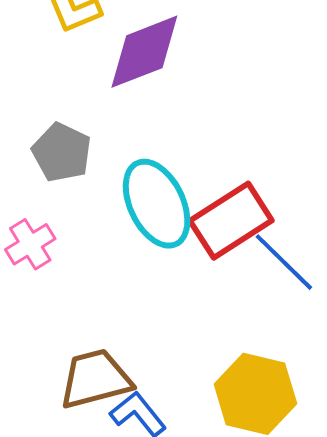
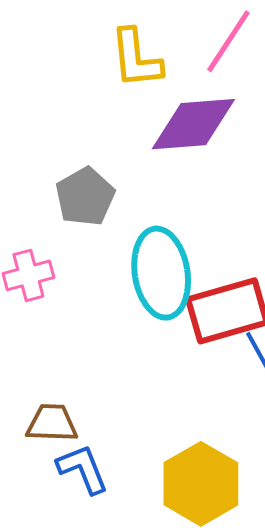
brown trapezoid: (95, 379) -> (52, 423), size x0.7

